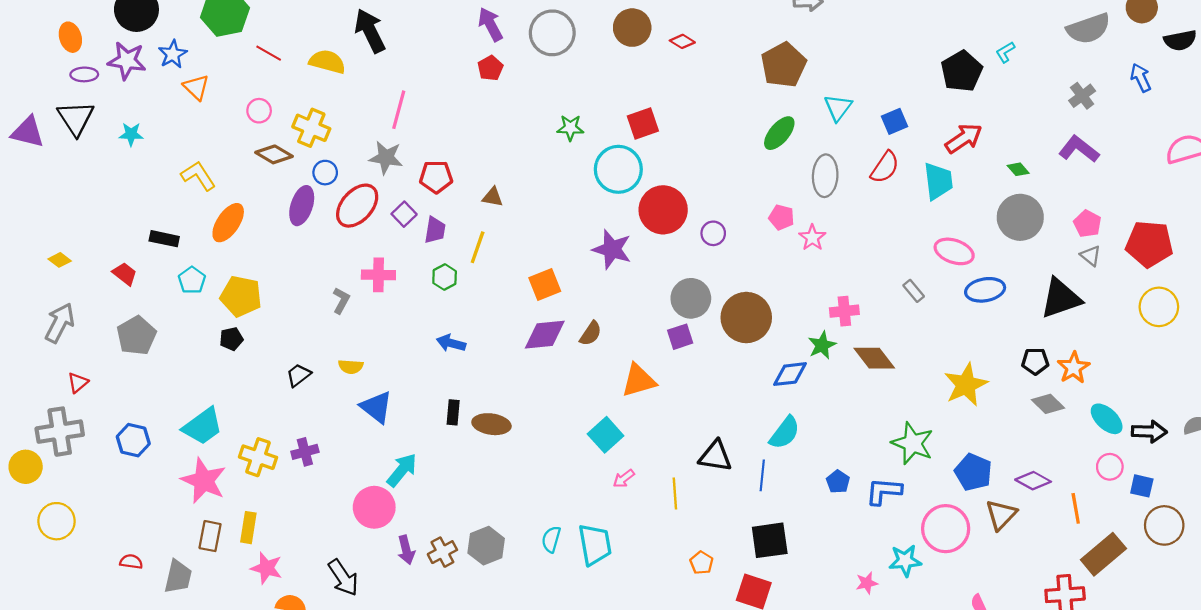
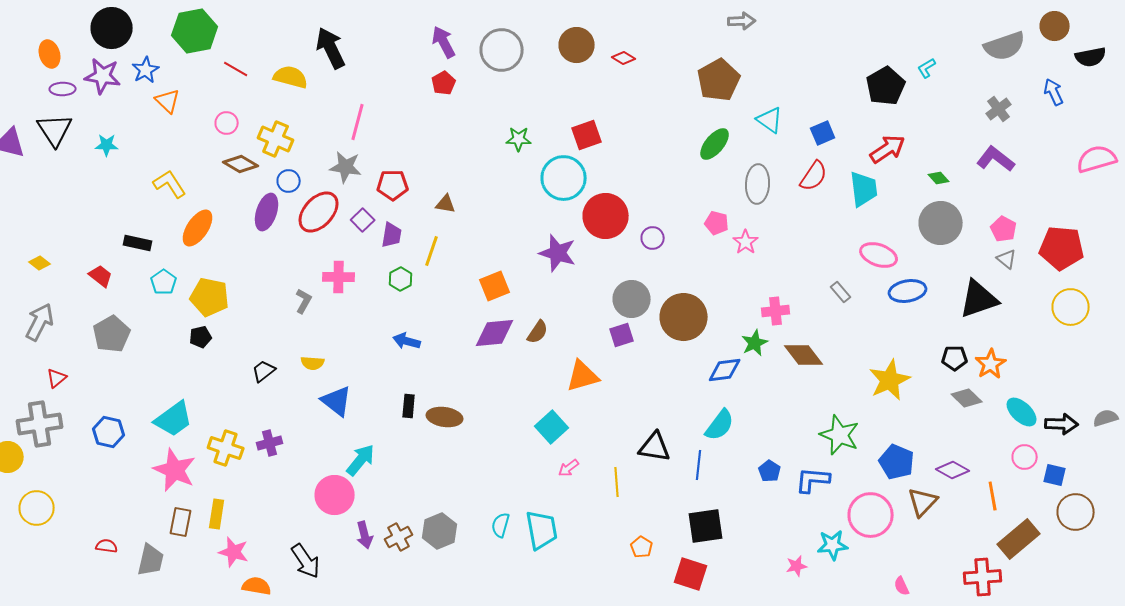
cyan triangle: (838, 108) -> (770, 120), turned -32

